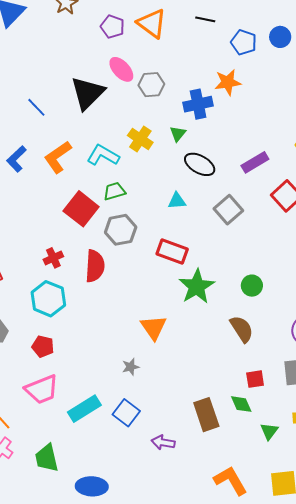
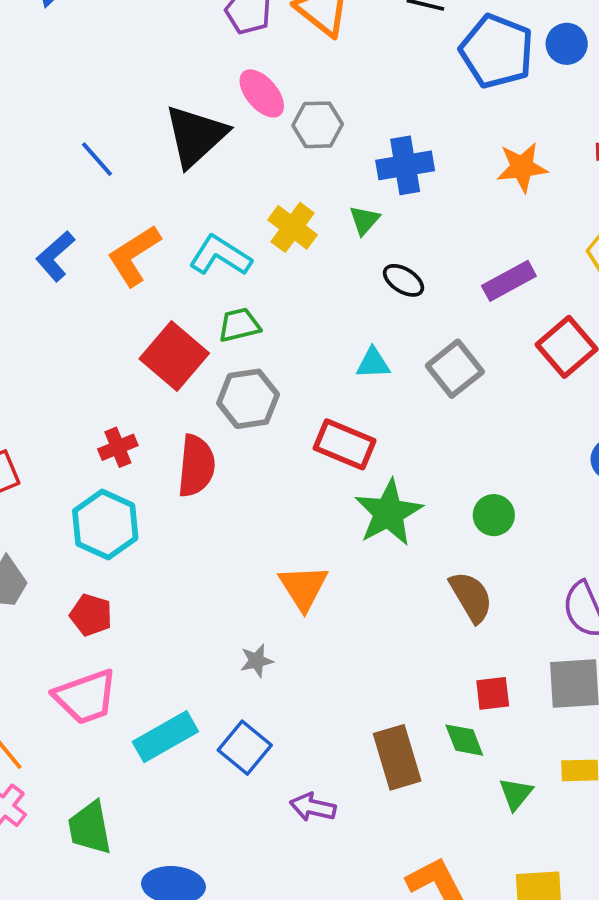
blue pentagon: (244, 42) -> (497, 51), size x1.5
orange star: (228, 82) -> (522, 167), moved
black ellipse: (200, 164) -> (404, 280), size x0.7
cyan triangle: (177, 201) -> (373, 363), moved

